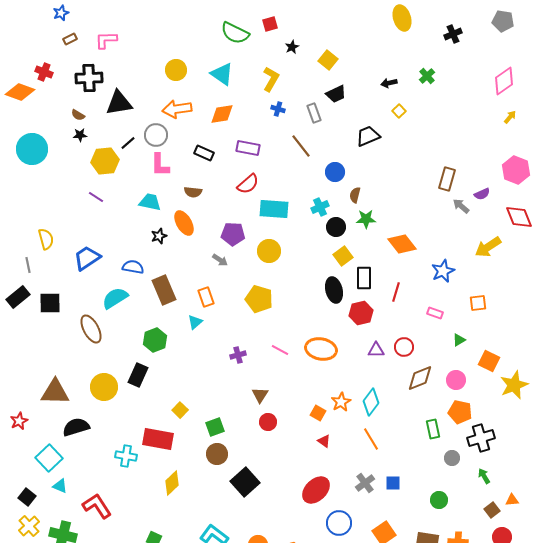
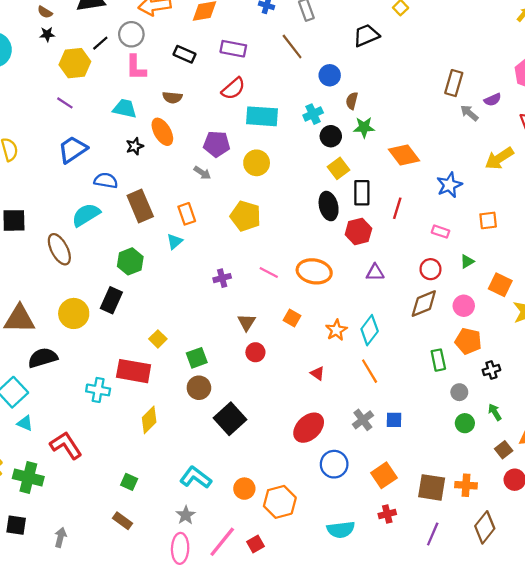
blue trapezoid: (87, 258) -> (73, 150), moved
red circle: (404, 347) -> (431, 269), moved
orange square: (318, 413) -> (292, 318), moved
black cross: (481, 438) -> (491, 370), size x0.6
green circle: (439, 500) -> (465, 423), moved

